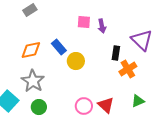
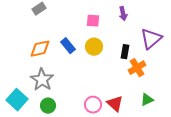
purple arrow: (102, 26) -> (123, 14), moved
purple triangle: (142, 40) -> (151, 39), turned 35
yellow circle: (76, 61) -> (94, 47), moved

